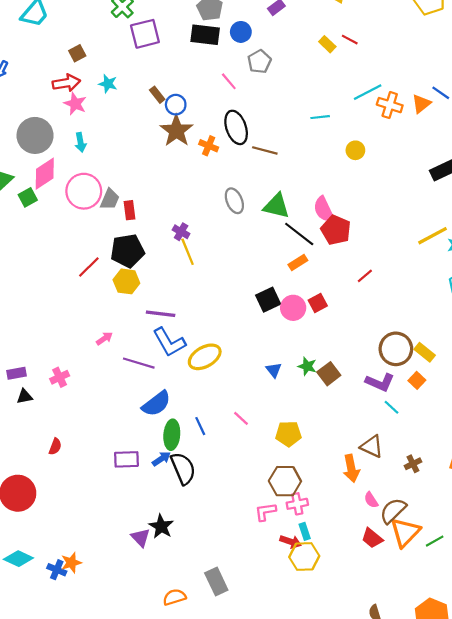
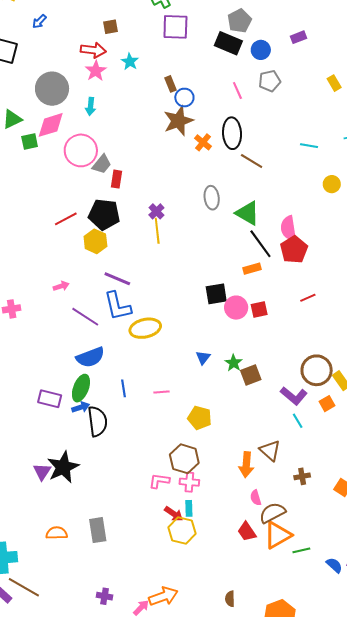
pink line: (241, 418) -> (161, 392), turned -63
green ellipse: (172, 435) -> (81, 388), moved
black star: (161, 526) -> (63, 467), size x1.4

